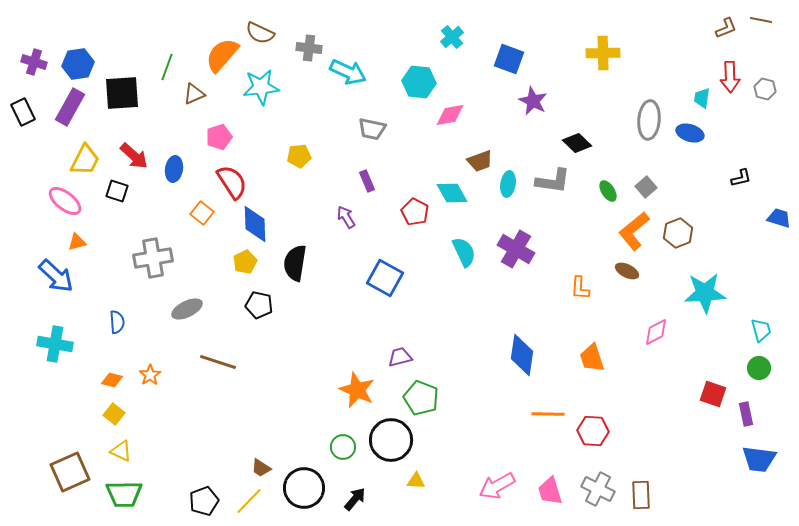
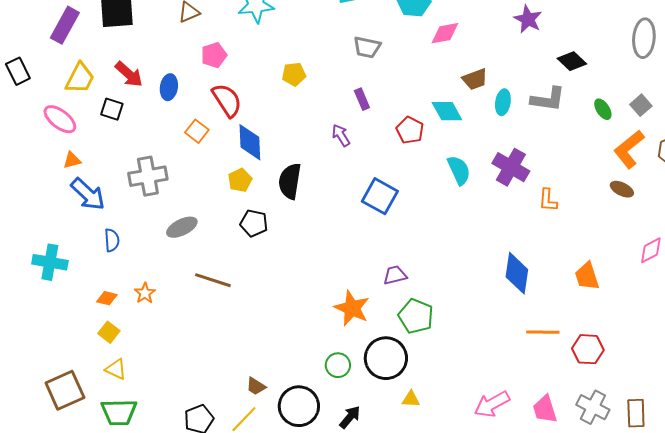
black rectangle: (23, 112) -> (18, 71), moved
blue arrow: (56, 276) -> (88, 194), moved
orange L-shape: (580, 288) -> (548, 200), moved

